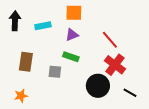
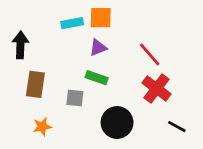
black arrow: (15, 21) -> (20, 45), moved
cyan rectangle: (43, 26) -> (72, 23), moved
black circle: (98, 86) -> (117, 122), moved
orange star: (21, 96) -> (42, 127), moved

